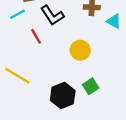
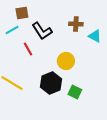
green square: (91, 86) -> (75, 92), turned -32
black hexagon: (63, 96) -> (51, 83), moved

